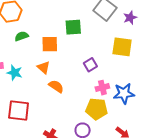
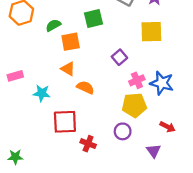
green semicircle: (22, 36) -> (53, 25), moved
cyan star: (15, 73) -> (42, 93), moved
blue star: (124, 93) -> (162, 83), turned 30
red square: (19, 111) -> (65, 122), moved

